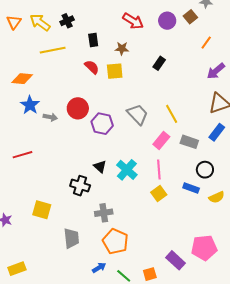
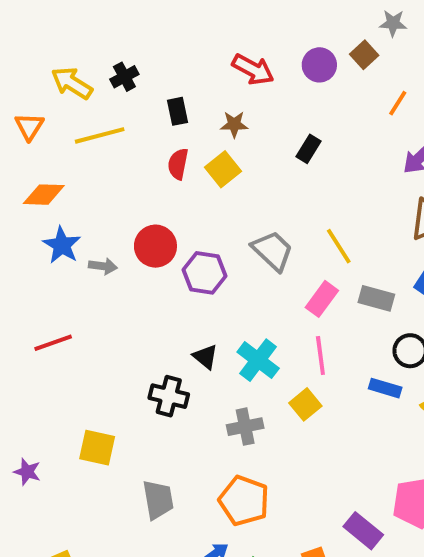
orange triangle: (14, 22) -> (29, 126), moved
red semicircle: (92, 67) -> (178, 164), turned -119
yellow square: (115, 71) -> (223, 169), turned -30
yellow square: (159, 193) -> (305, 404), moved
gray cross: (104, 213) -> (245, 427), moved

